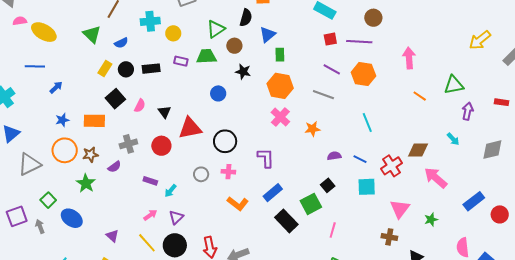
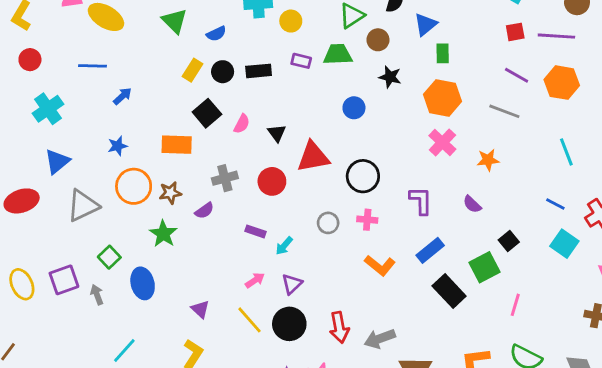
blue star: (62, 120) -> (118, 146), moved
purple semicircle: (334, 156) -> (472, 204), moved, turned -128
cyan square: (367, 187) -> (564, 244), turned 36
blue ellipse: (72, 218) -> (143, 283), turned 40

